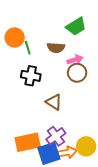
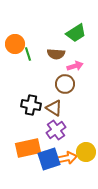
brown circle: (77, 73) -> (65, 84), moved
black cross: (31, 76) -> (31, 105), moved
purple cross: (56, 136) -> (56, 130), moved

